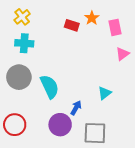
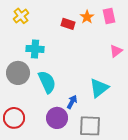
pink rectangle: (115, 27) -> (109, 16), moved
cyan cross: (24, 43) -> (35, 49), moved
cyan triangle: (104, 93) -> (99, 88), size x1.5

